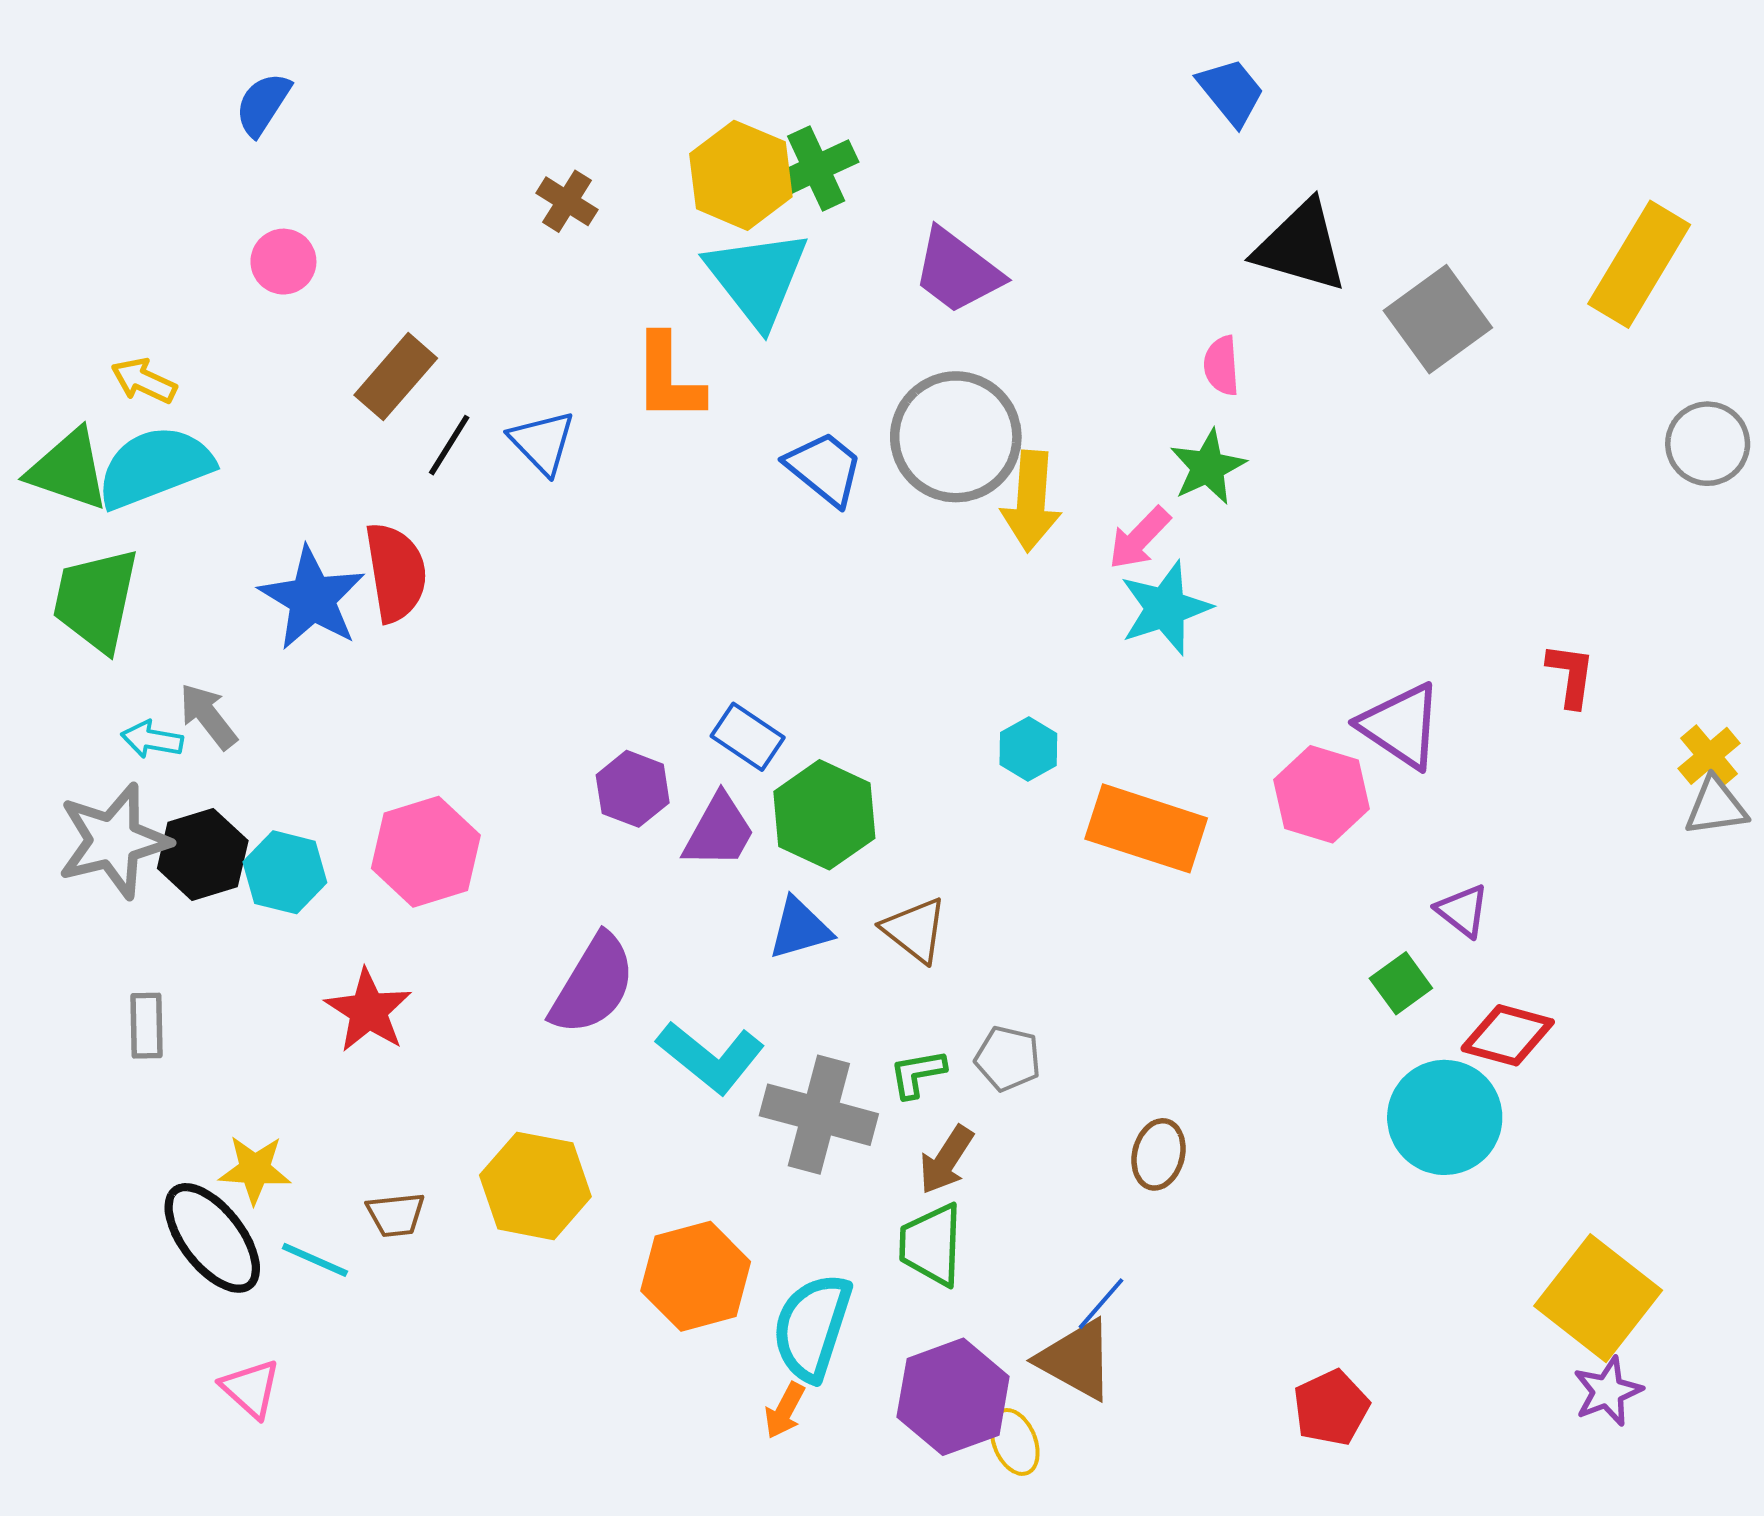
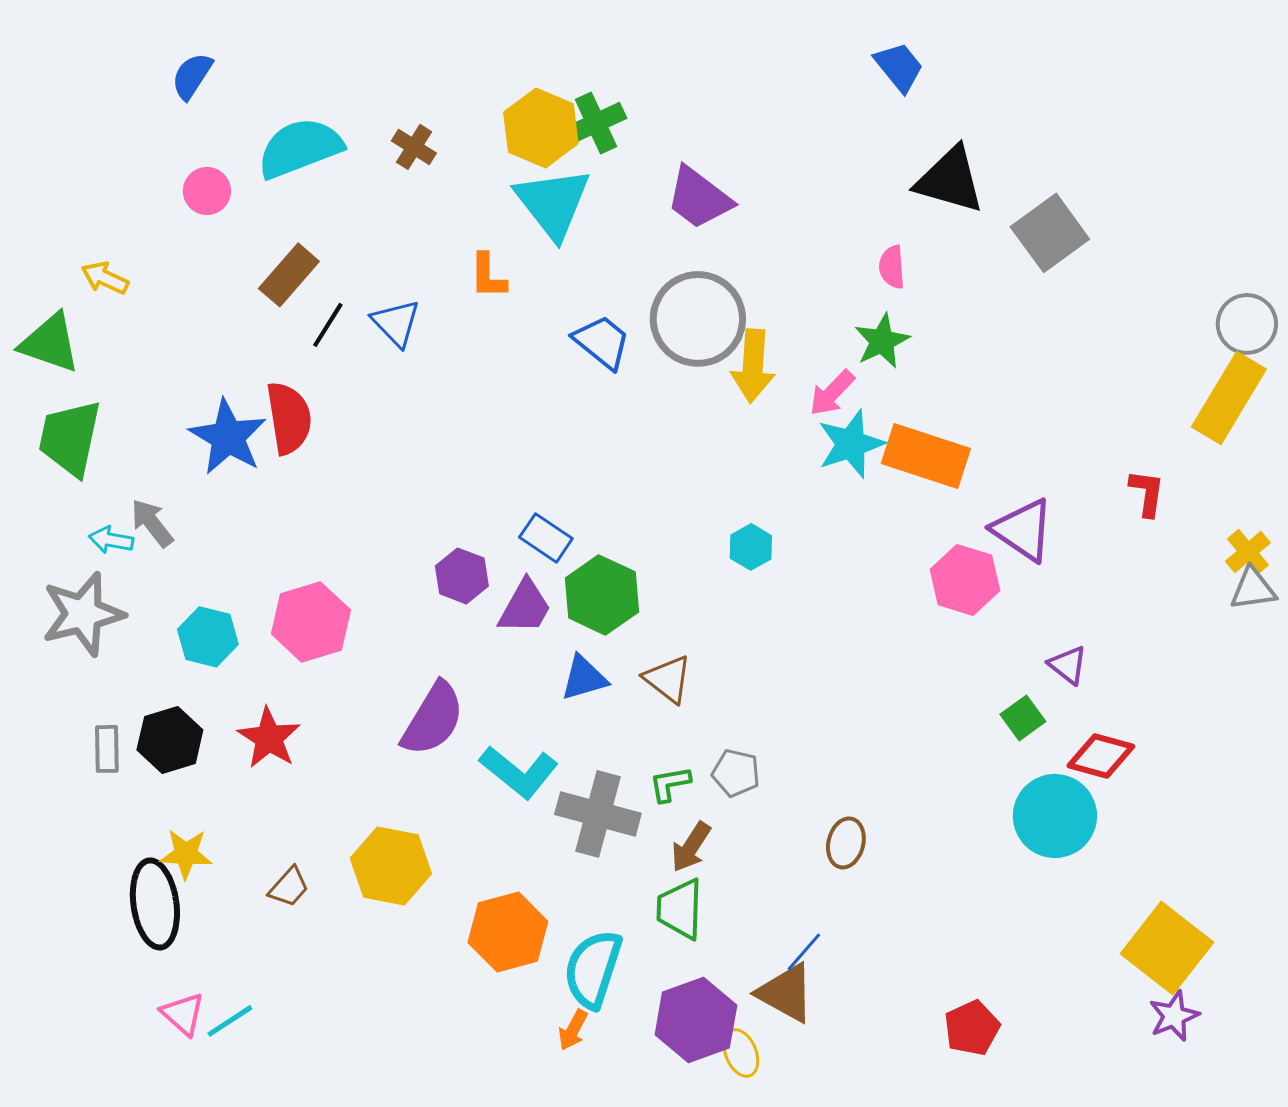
yellow rectangle: (1639, 264) -> (1229, 398), moved
orange L-shape: (668, 378) -> (488, 276), size x0.7
cyan semicircle: (155, 467) -> (300, 148), moved
orange rectangle: (1146, 828) -> (926, 456), moved
black hexagon: (203, 855) -> (170, 740), moved
brown trapezoid: (396, 1215) -> (289, 887), turned -42
black ellipse: (212, 1238) -> (155, 904), turned 30
cyan line: (315, 1260) -> (230, 1021), moved, turned -57

